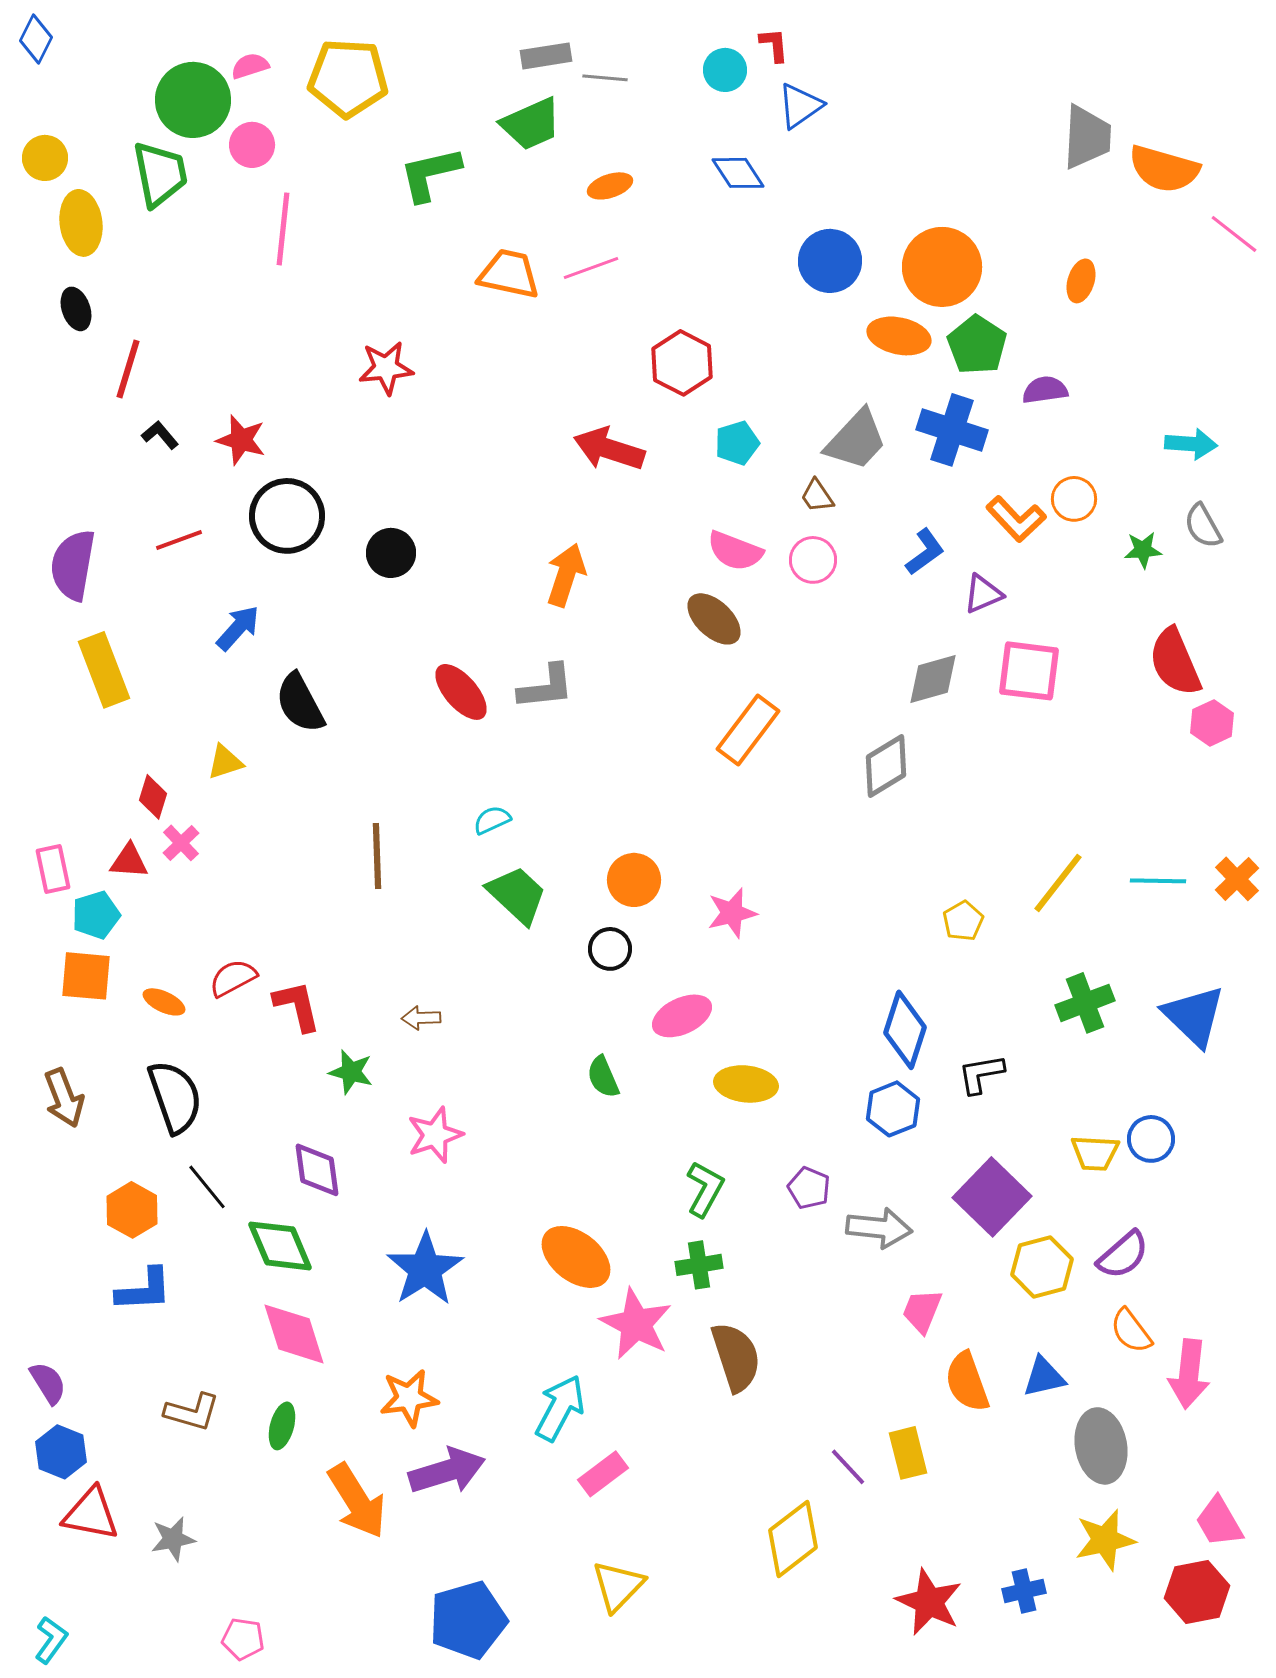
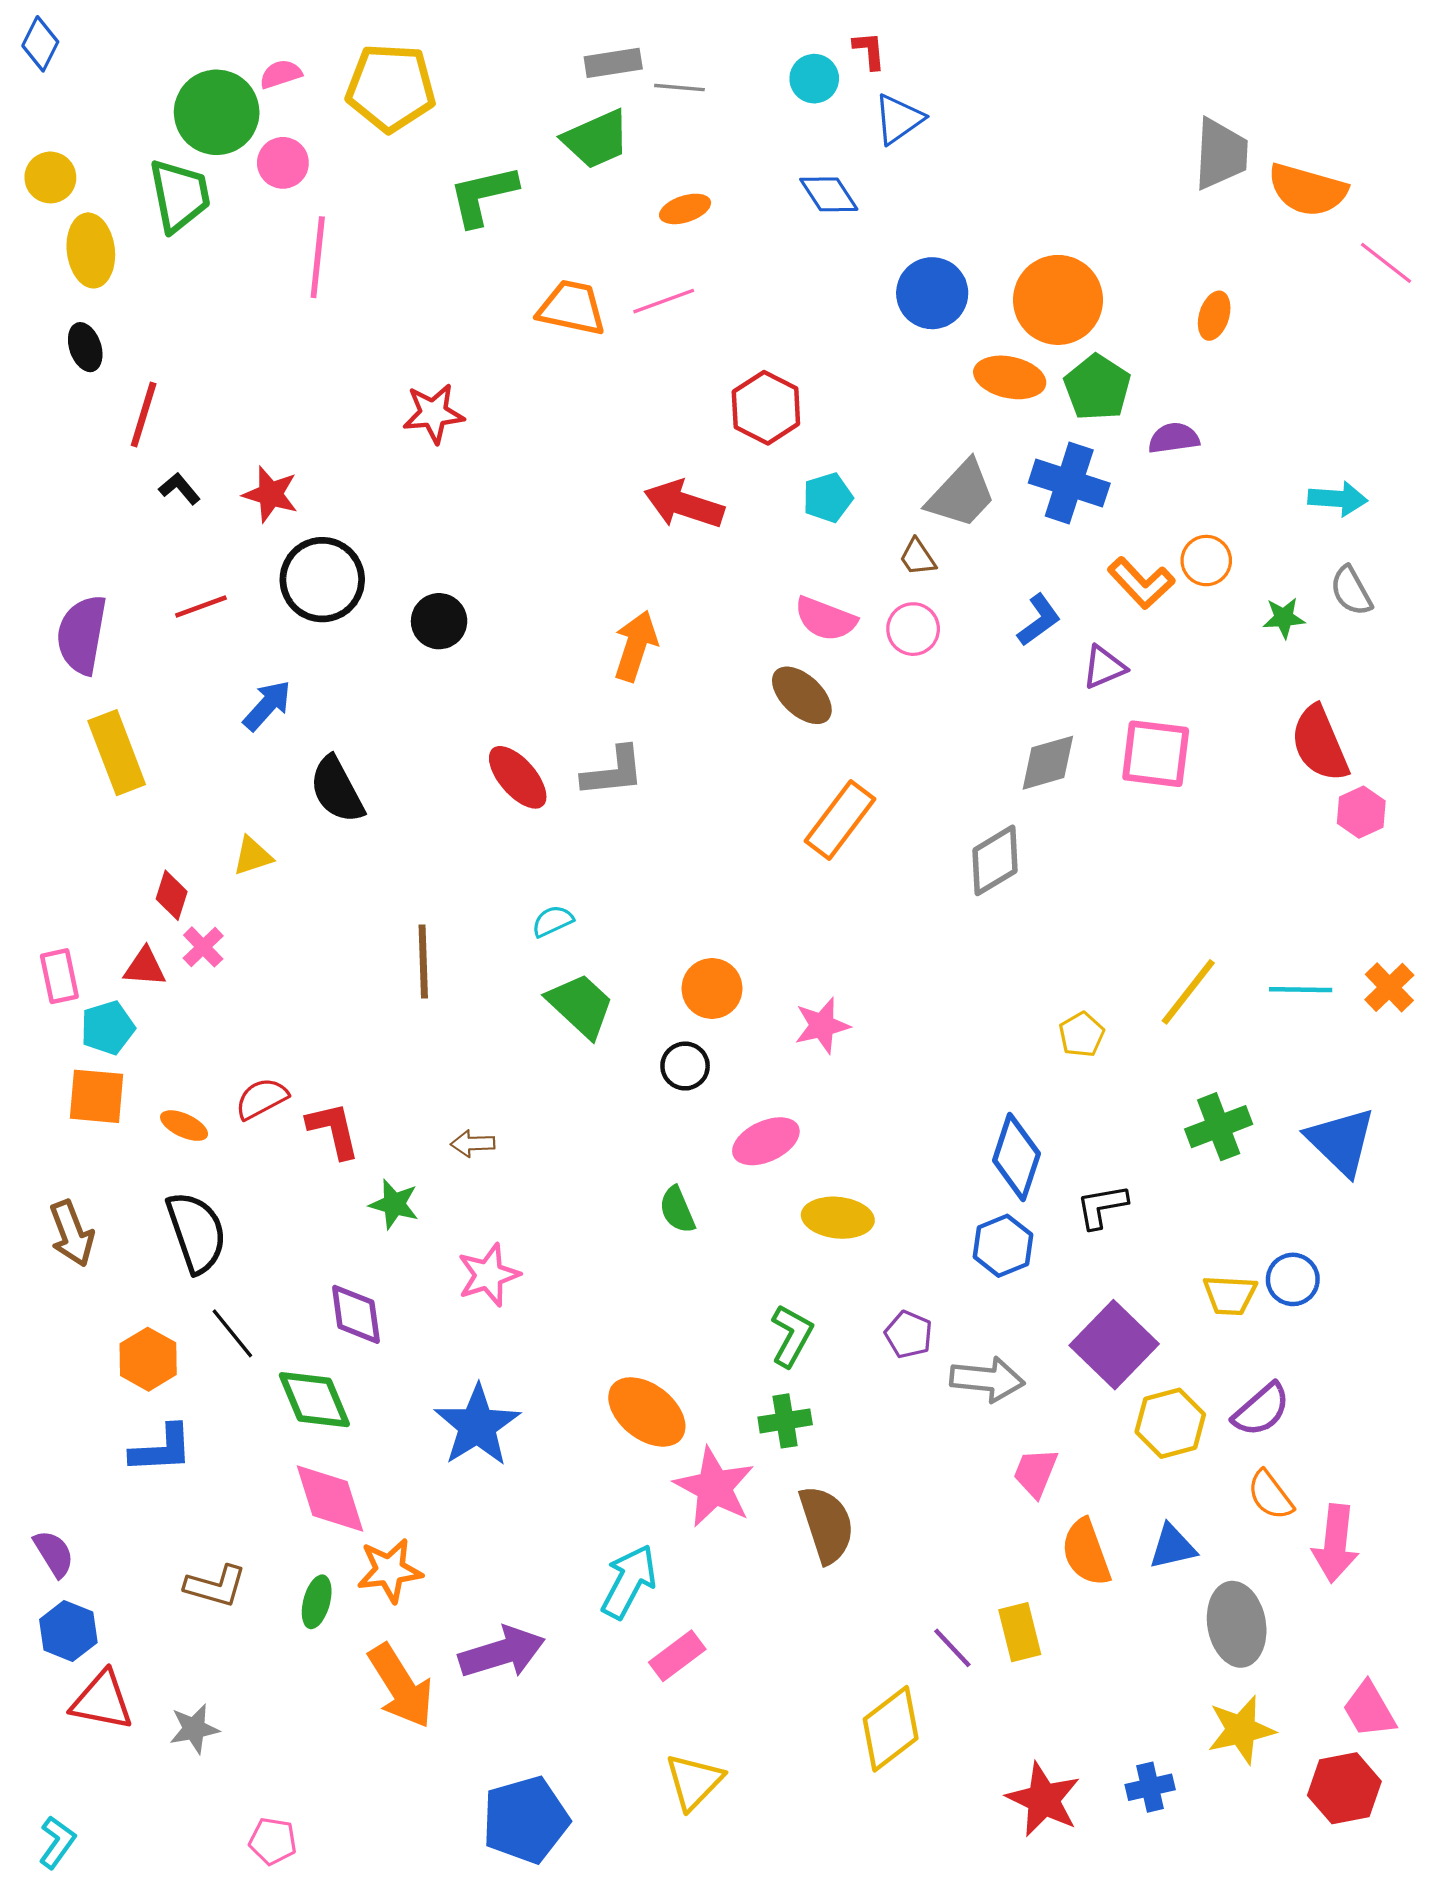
orange star: (409, 1398) -> (390, 1570), moved

